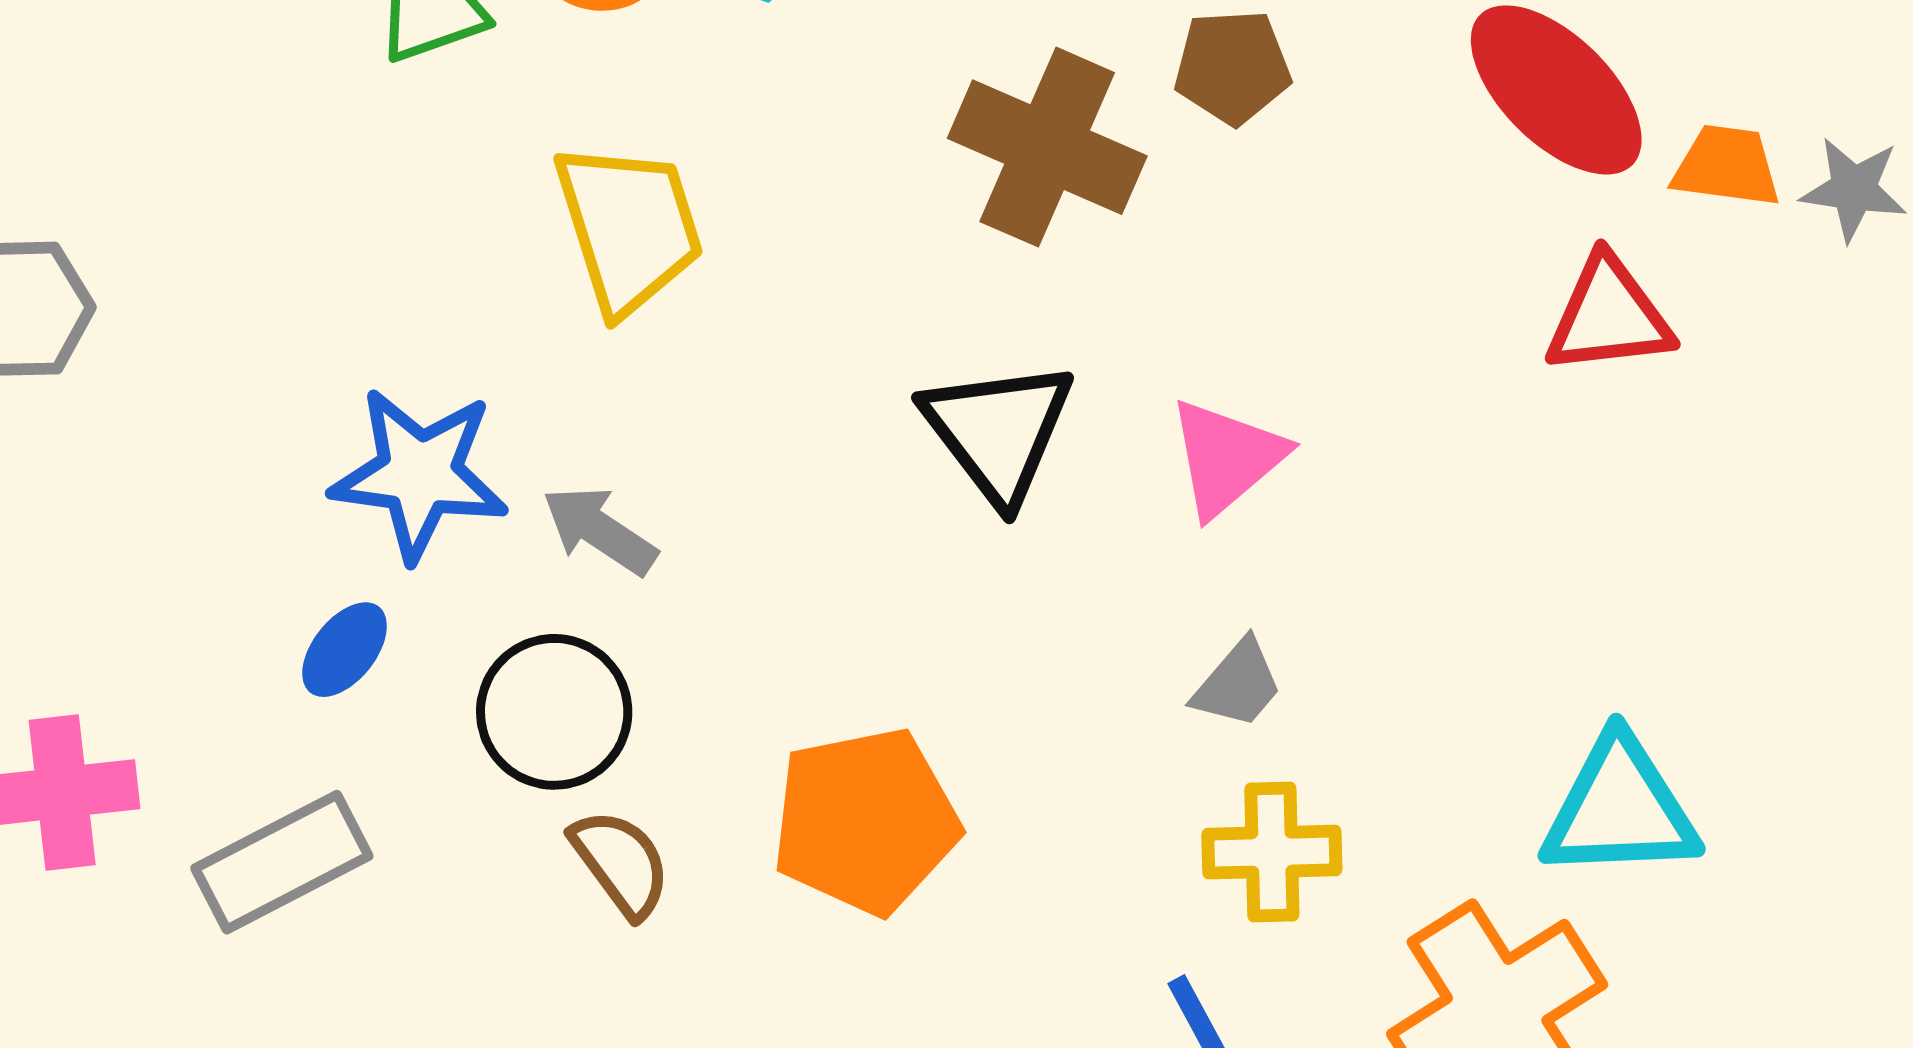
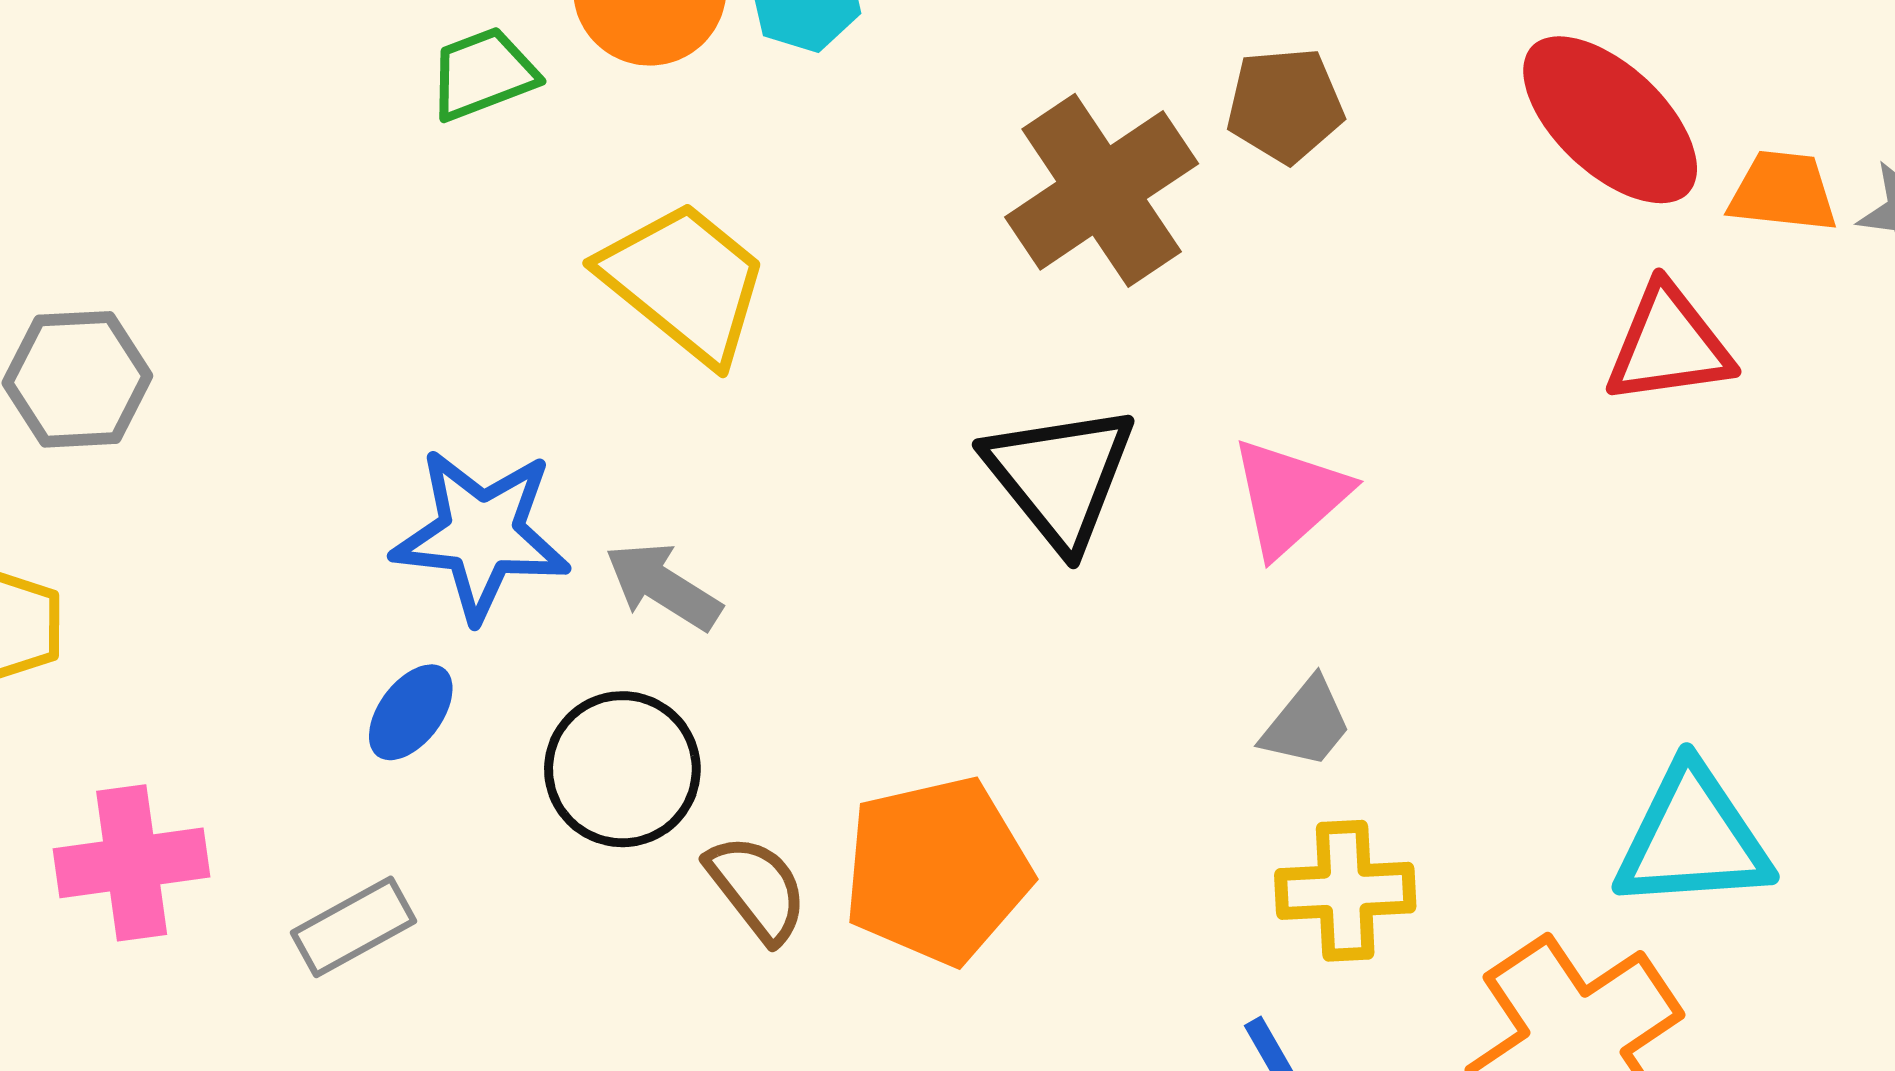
brown cross: (1047, 147) -> (1102, 190), turned 34
yellow trapezoid: (629, 227) -> (685, 282), turned -32
gray rectangle: (282, 862) -> (354, 927), size x0.7
brown semicircle: (621, 863) -> (757, 888), moved

